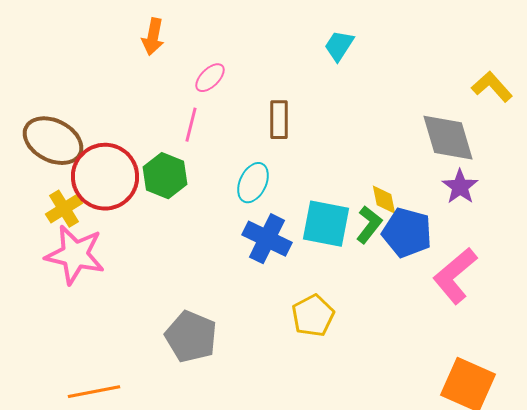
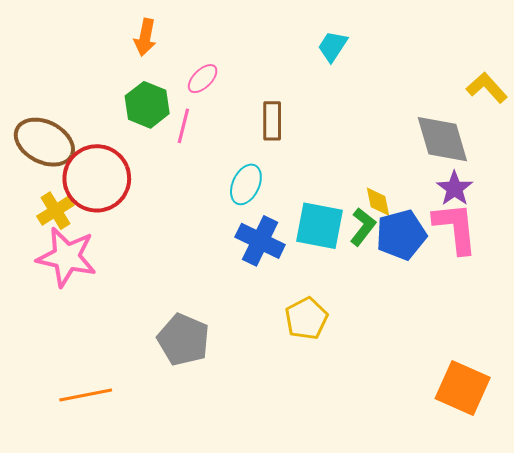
green hexagon: (165, 176) -> (147, 105), moved
blue pentagon: (407, 233) -> (401, 235), turned -30
pink L-shape: (455, 276) -> (456, 228), moved, turned 124

